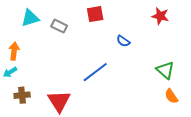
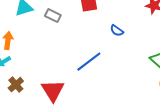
brown cross: (22, 95) -> (16, 85), turned -35

